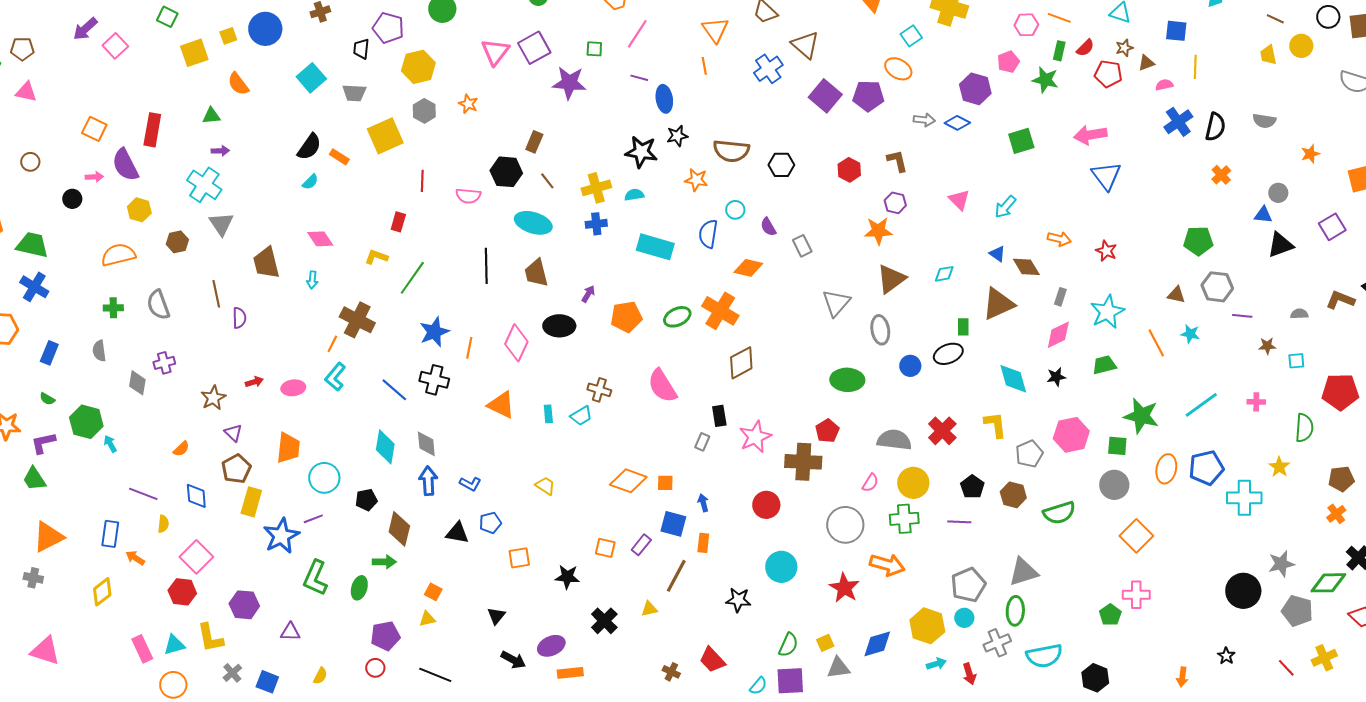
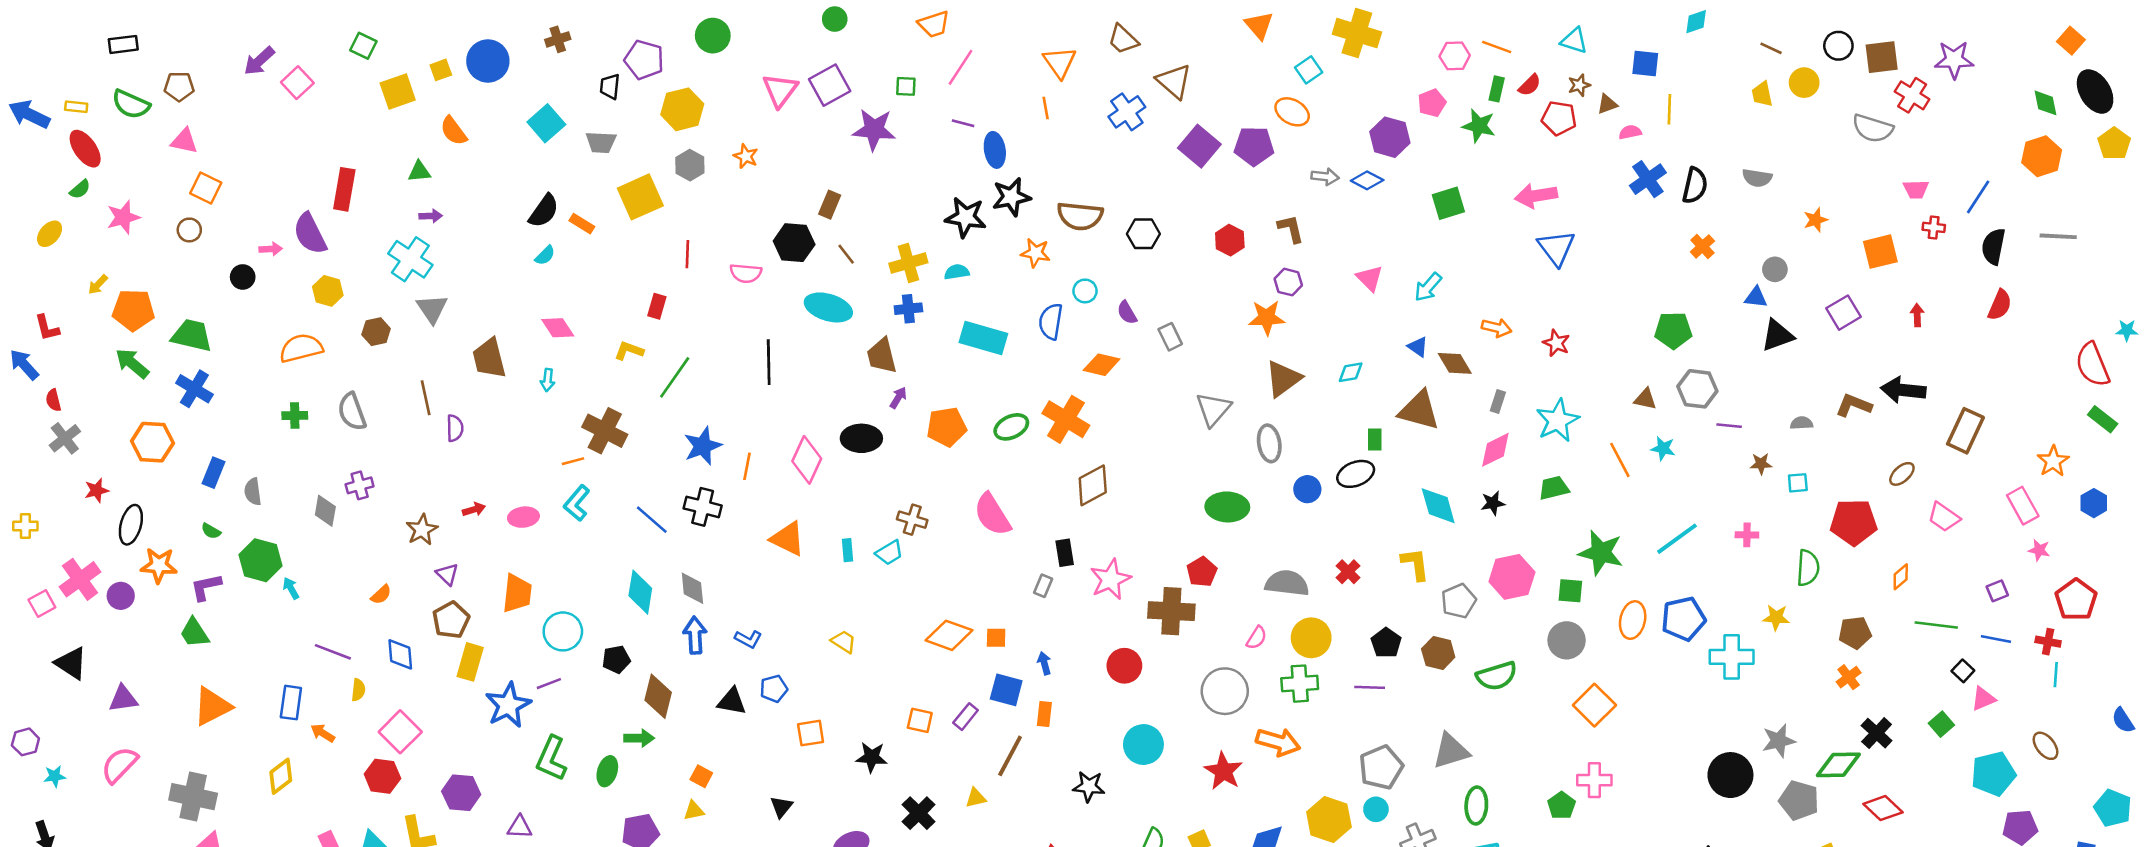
orange square: (94, 129) -> (206, 188), moved
black star: (677, 136) -> (1011, 197), size x1.4
brown trapezoid: (536, 273) -> (882, 356), moved
brown triangle: (998, 304) -> (1419, 410), turned 39
orange line: (332, 344) -> (573, 461), turned 48
gray semicircle: (99, 351) -> (253, 492), moved
red cross: (942, 431) -> (1348, 572), size x0.7
yellow star: (1279, 467) -> (1776, 617), turned -30
gray cross: (33, 578) -> (193, 797), moved, size x1.8
green ellipse: (1015, 611) -> (1476, 806), moved

